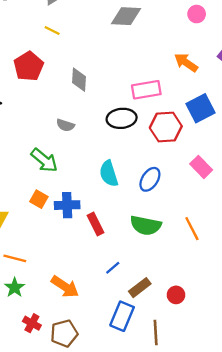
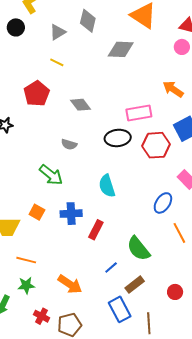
gray diamond: (79, 80) -> (80, 105), turned -40
blue ellipse: (150, 179) -> (163, 203), moved
orange square: (39, 199) -> (37, 212), moved
red rectangle: (96, 224) -> (96, 230), turned 54
green semicircle: (146, 225) -> (138, 249), moved, turned 40
green star: (15, 288) -> (26, 285), turned 30
red circle: (176, 295) -> (175, 292), moved
blue rectangle: (122, 316) -> (120, 309), turned -50

